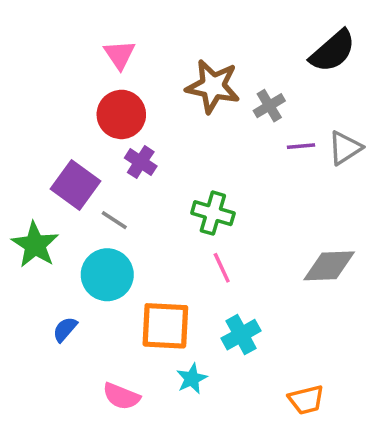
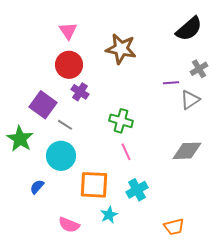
gray cross: (269, 106) -> (199, 69), moved
gray triangle: (345, 148) -> (190, 100), moved

